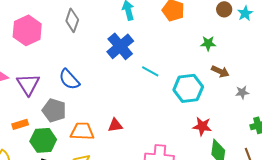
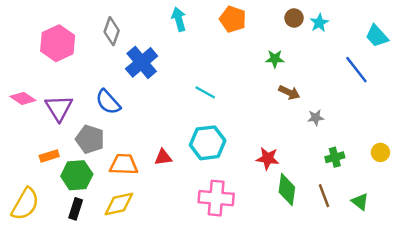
blue cross: (120, 46) -> (142, 62), moved
cyan hexagon: (188, 88) -> (208, 143), moved

